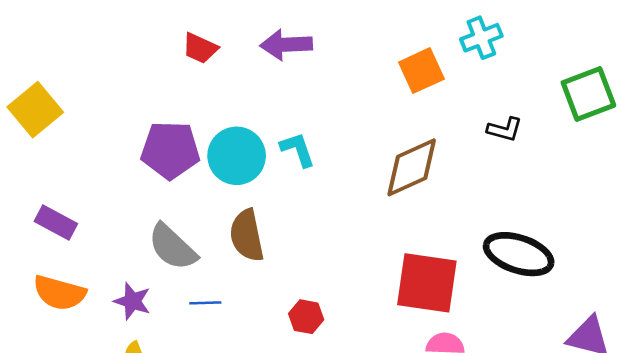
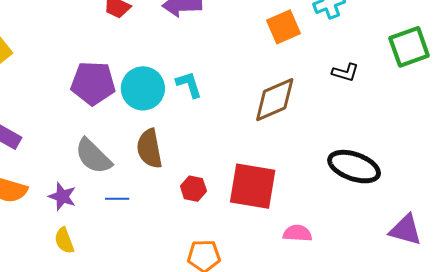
red square: (427, 283) -> (253, 186), moved
red hexagon: (306, 317) -> (193, 189), moved

